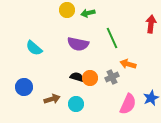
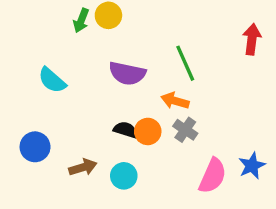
green arrow: (88, 13) -> (81, 20), moved, turned -56
orange arrow: (128, 64) -> (175, 101), moved
gray cross: (112, 77) -> (185, 130), turned -32

